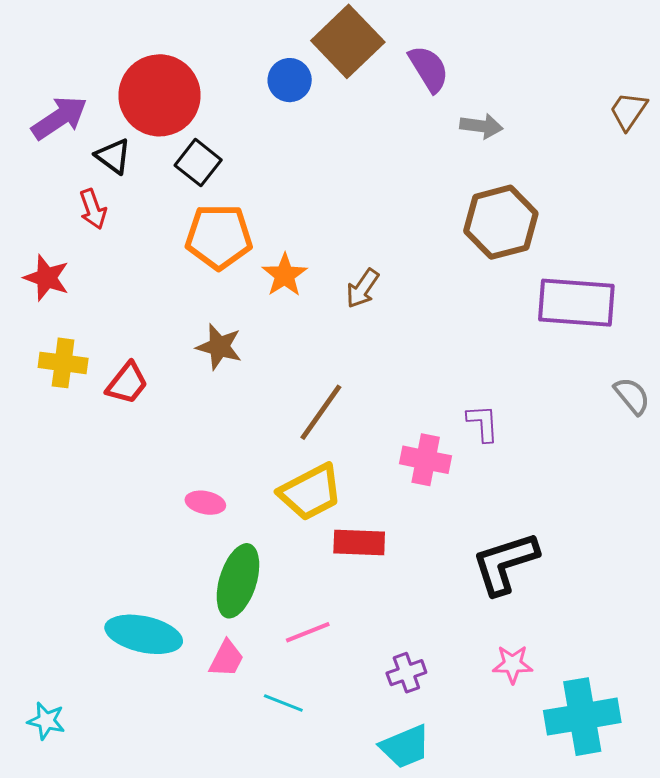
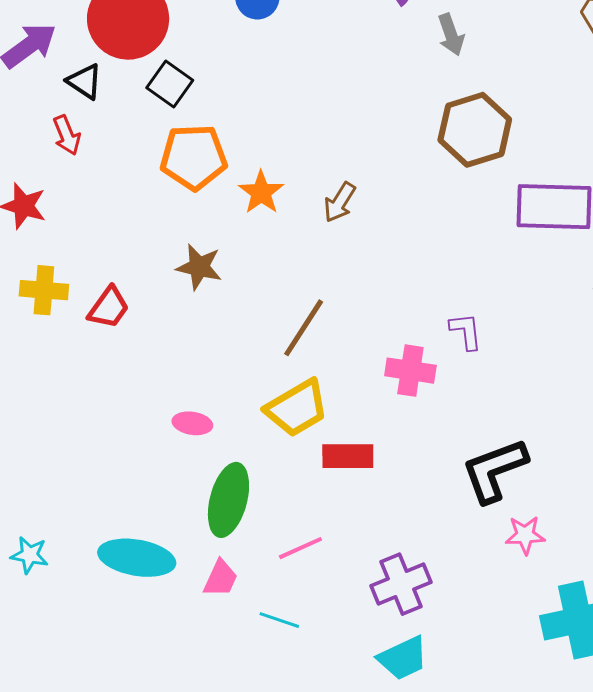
gray arrow: (481, 126) -> (451, 35), turned 66
pink star: (513, 664) -> (525, 535), moved
purple cross: (406, 673) -> (401, 584), size x1.5
cyan star: (46, 721) -> (30, 555), moved

